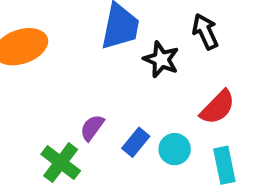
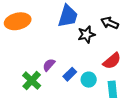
black arrow: (205, 32) -> (110, 23), turned -48
black star: (161, 59) -> (86, 34), turned 30

